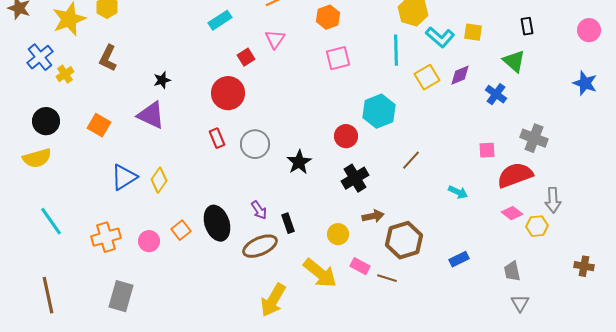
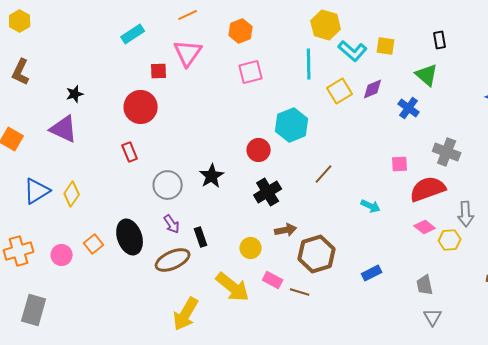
pink triangle: (275, 39) -> (188, 53), size x1.4
red square: (246, 57) -> (159, 71), turned 30
gray circle: (255, 144) -> (168, 185), moved

